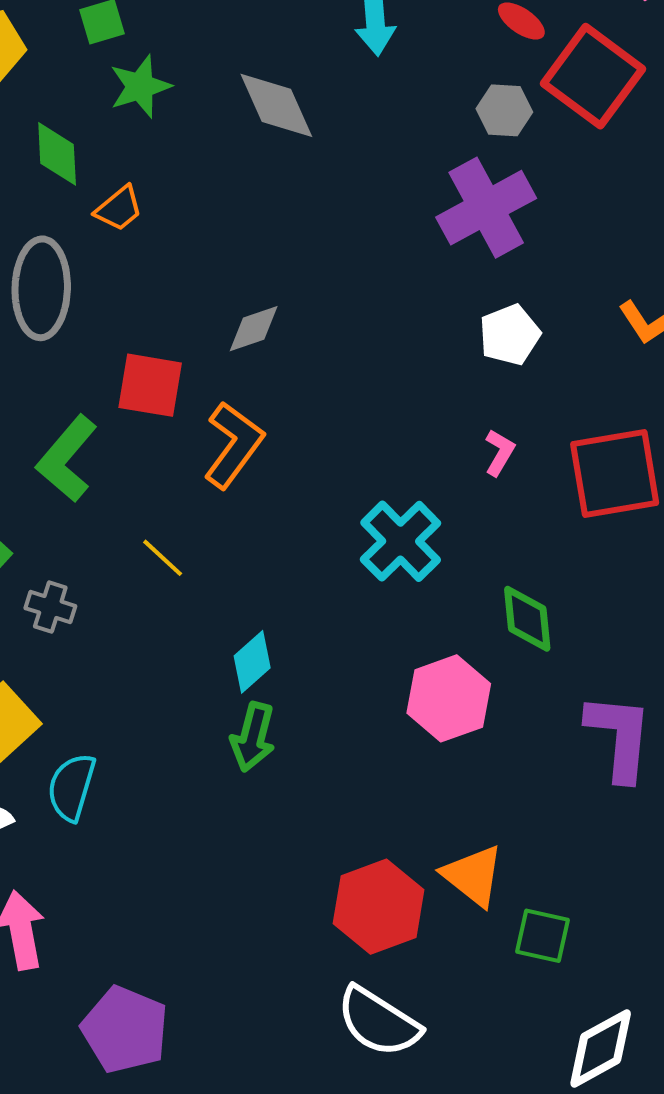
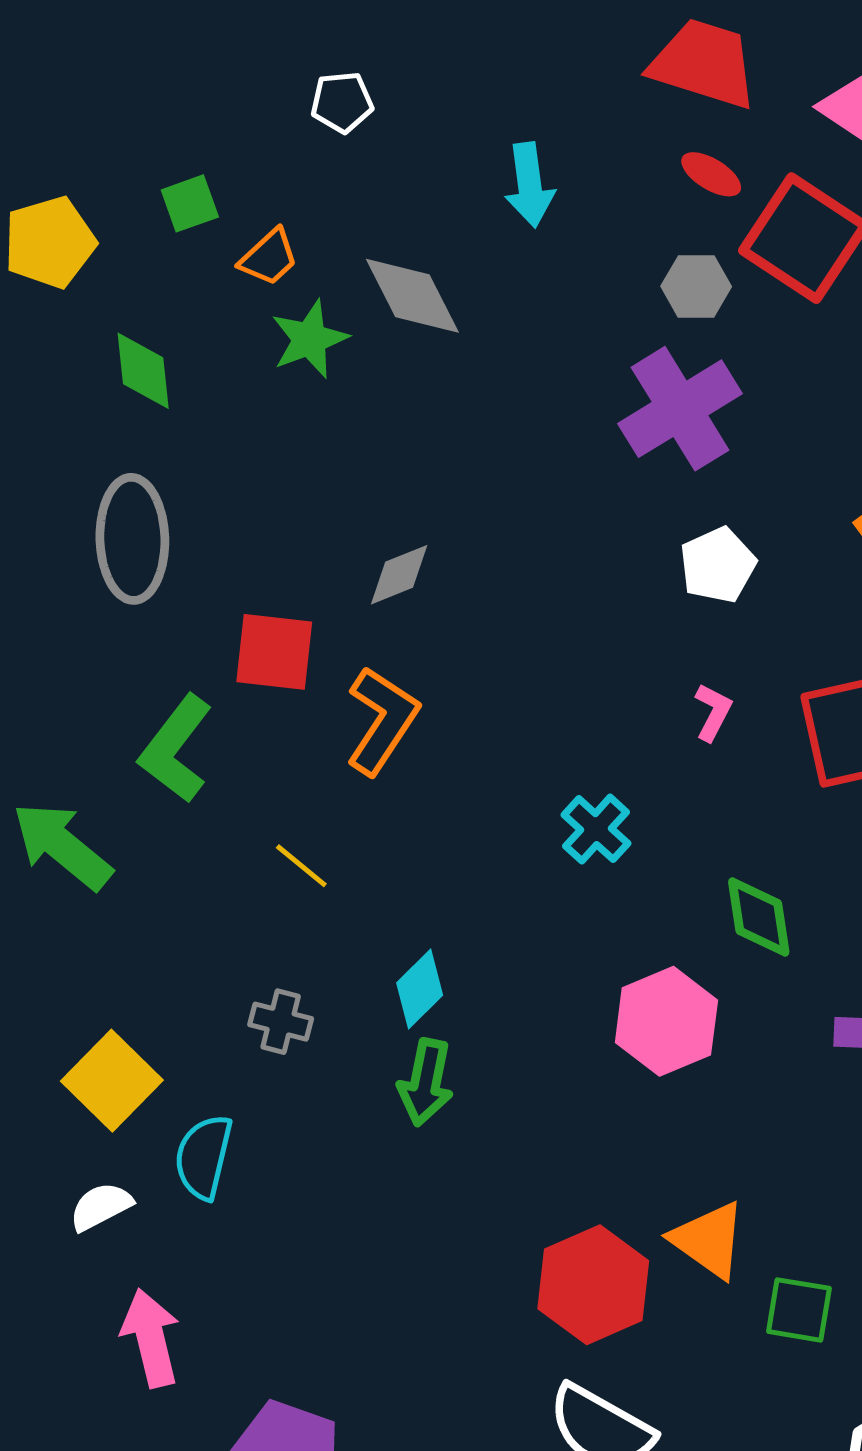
green star: (140, 86) -> (310, 339), moved
orange trapezoid: (119, 209) -> (269, 257), moved
cyan cross: (401, 541) -> (596, 829), size x0.7
gray cross: (50, 607) -> (281, 1022), moved

